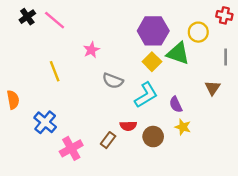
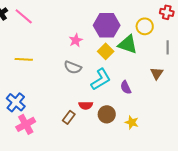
pink star: (91, 50) -> (76, 40), moved
yellow line: (55, 71) -> (24, 59), turned -66
yellow star: (183, 127) -> (132, 122), moved
pink cross: (71, 148) -> (26, 124), moved

